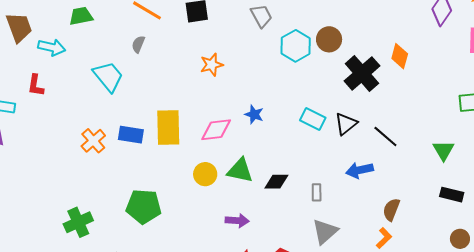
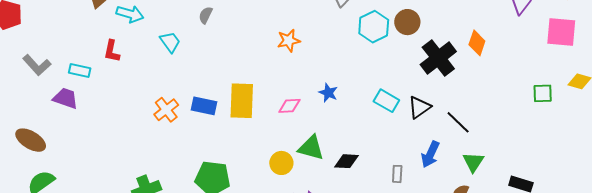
gray semicircle: (138, 44) -> (206, 15), moved
cyan trapezoid: (108, 77) -> (170, 42), moved, size x0.7
pink diamond: (216, 130) -> (289, 106), size x0.7
green triangle: (443, 150) -> (473, 162), moved
blue arrow: (360, 170) -> (430, 154), turned -56
yellow circle: (205, 174) -> (281, 163), moved
gray rectangle: (317, 192) -> (397, 174), moved

